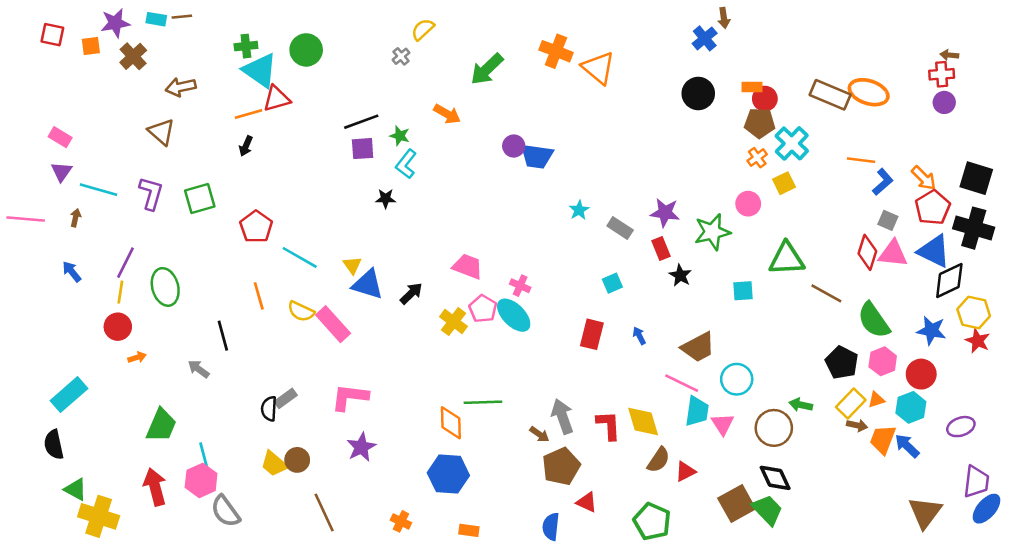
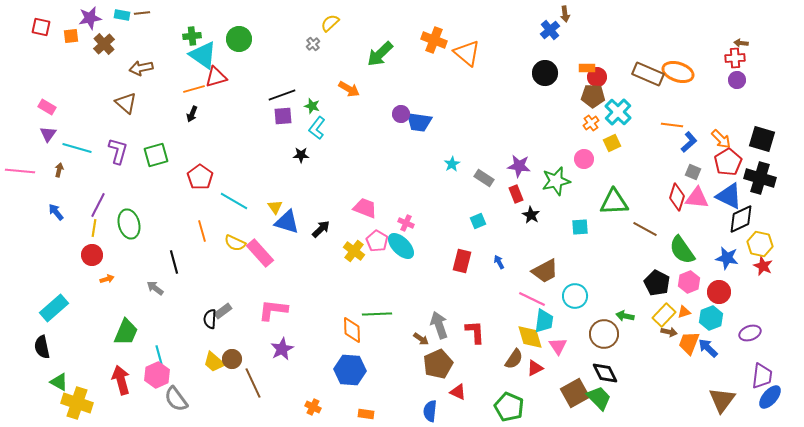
yellow diamond: (643, 421) -> (530, 337), moved
pink triangle: (723, 424) -> (558, 346), moved
brown line: (324, 512) -> (253, 383), moved

